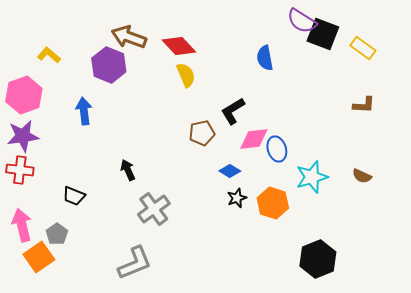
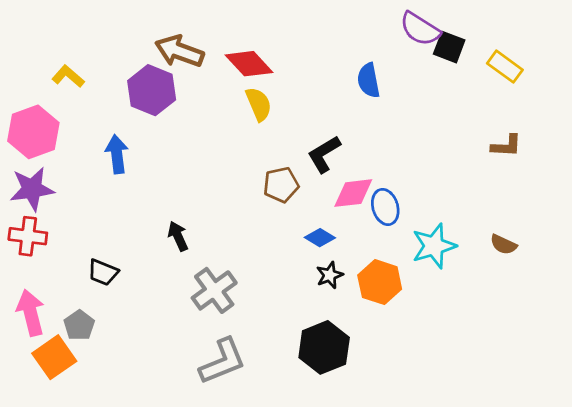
black square: (323, 34) -> (449, 47), size x0.7
black hexagon: (318, 259) -> (324, 347), moved
gray L-shape: (135, 263) -> (223, 361), moved

